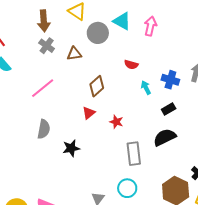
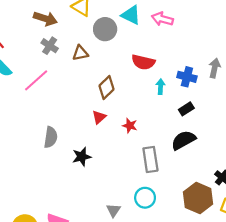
brown arrow: (44, 21) -> (45, 19), turned -65
pink arrow: (150, 26) -> (162, 19), turned -84
red semicircle: (131, 65) -> (143, 62), size x1.5
pink line: (43, 88) -> (36, 80), moved
cyan arrow: (146, 88) -> (160, 87), turned 32

